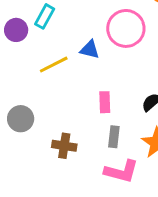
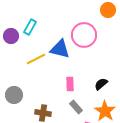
blue triangle: (90, 50) -> (60, 49), size x1.5
gray rectangle: (114, 137) -> (76, 107), turned -48

